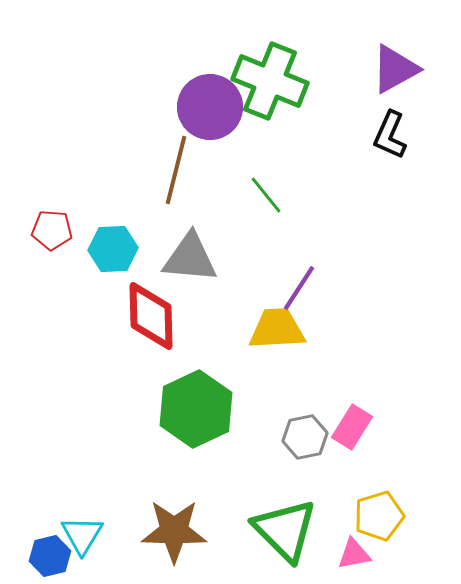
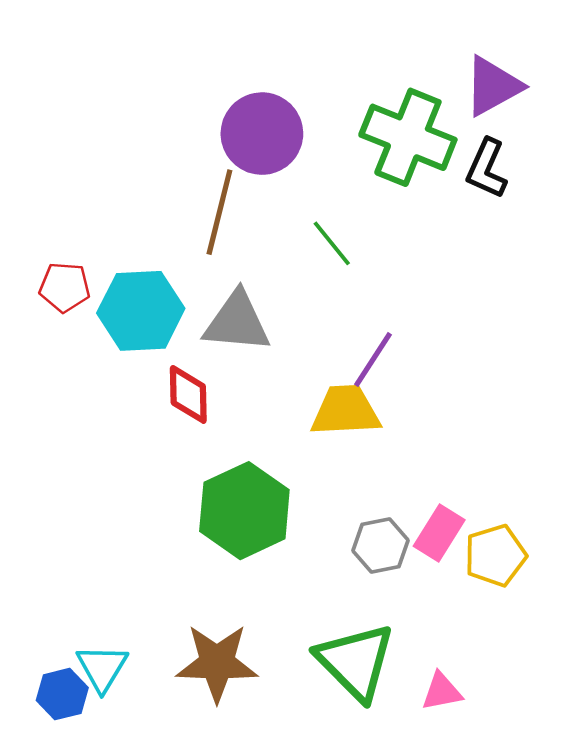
green cross: (270, 81) -> (408, 137), moved
cyan hexagon: (113, 249) -> (141, 311), size x1.4
red diamond: (151, 316) -> (188, 394), size x0.7
yellow pentagon: (379, 516) -> (495, 555), moved

